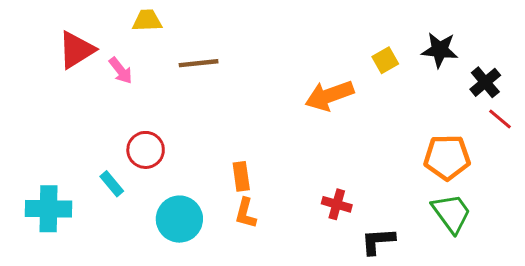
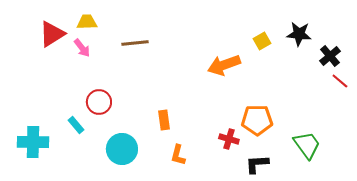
yellow trapezoid: (147, 21) -> (87, 22), moved
orange pentagon: (447, 157) -> (257, 120), moved
orange L-shape: (246, 213) -> (178, 155), moved

